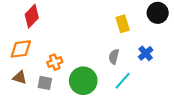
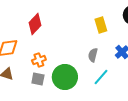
red diamond: (32, 16) -> (35, 24), moved
gray square: (45, 83) -> (38, 79), moved

